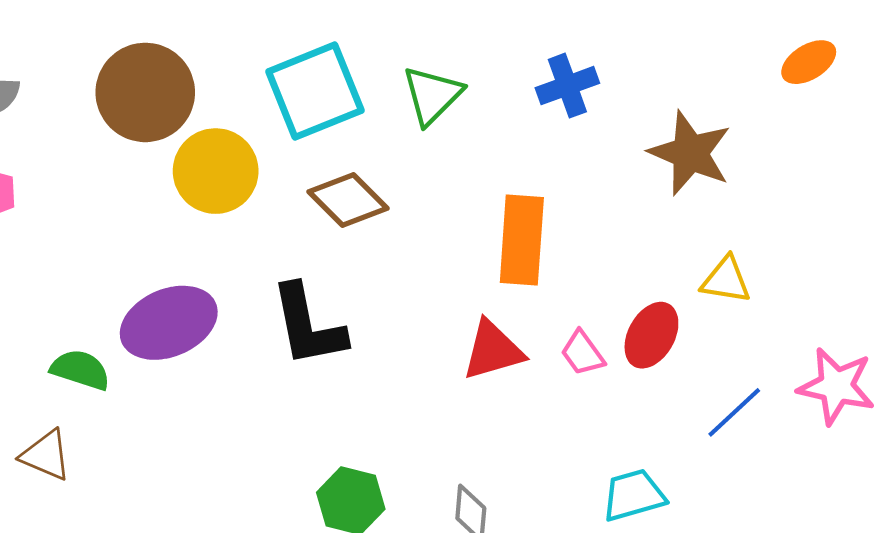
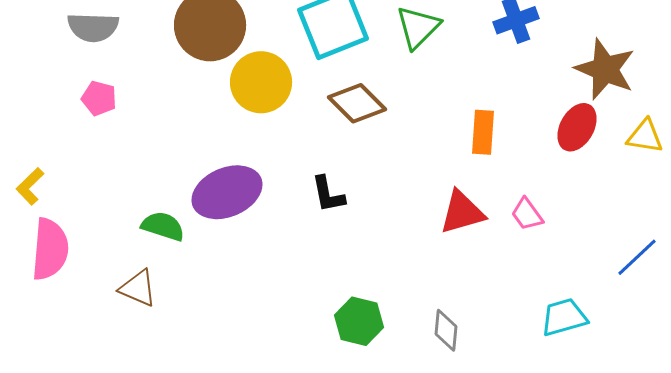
orange rectangle: (522, 240) -> (483, 132), size x0.7
yellow triangle: (726, 280) -> (645, 136), moved
black L-shape: (308, 326) -> (328, 194), size x0.6
red ellipse: (651, 335) -> (577, 127), moved

